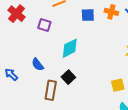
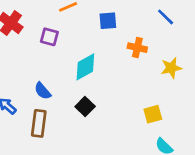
orange cross: (111, 12) -> (137, 48), moved
brown rectangle: (51, 90) -> (39, 123), moved

